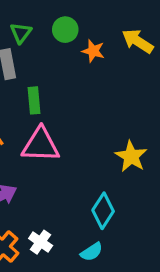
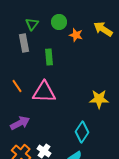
green rectangle: (34, 100) -> (49, 57), moved
yellow star: (131, 156) -> (99, 99), turned -30

